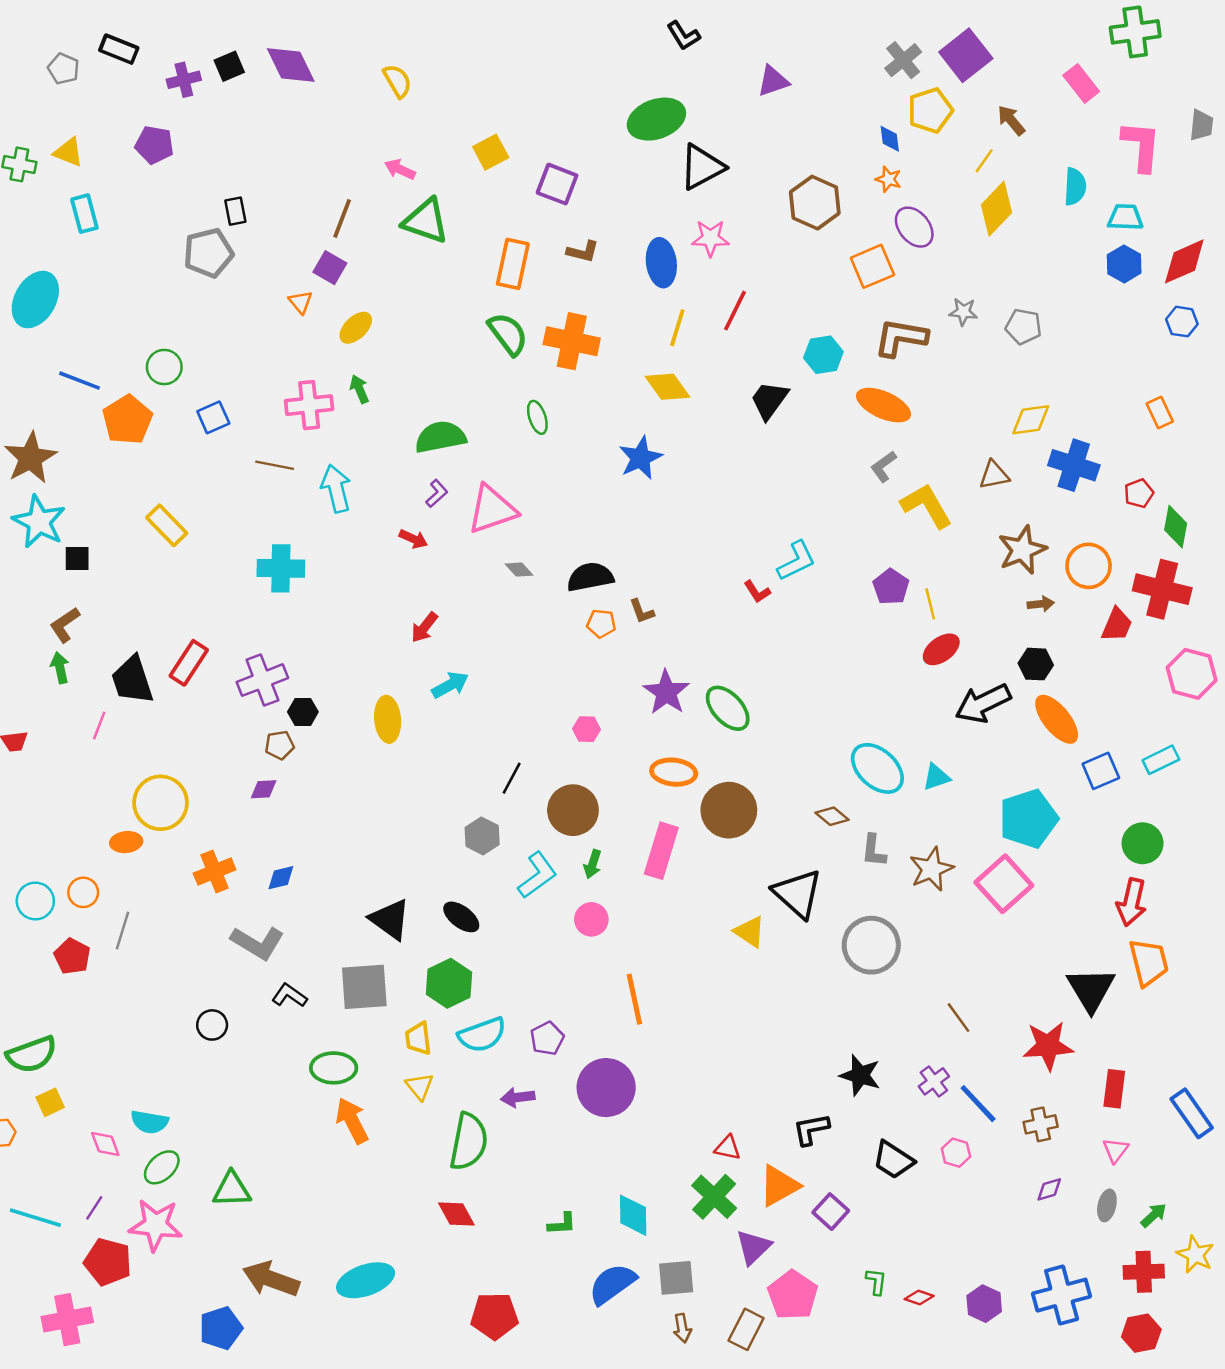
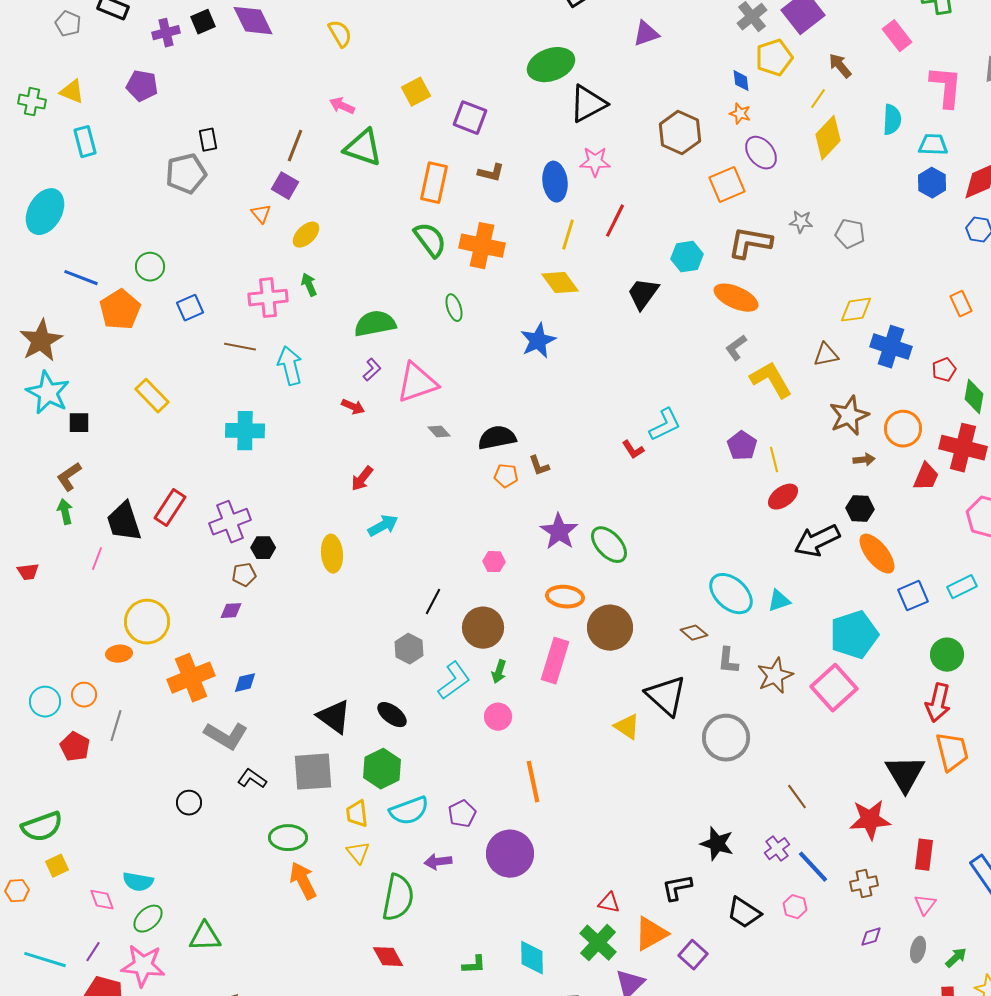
orange cross: (215, 872) -> (191, 678), size x1.4

